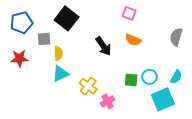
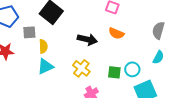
black arrow: (103, 46) -> (87, 39), turned -42
cyan semicircle: (176, 77) -> (158, 57), moved
yellow cross: (88, 86) -> (81, 68), moved

